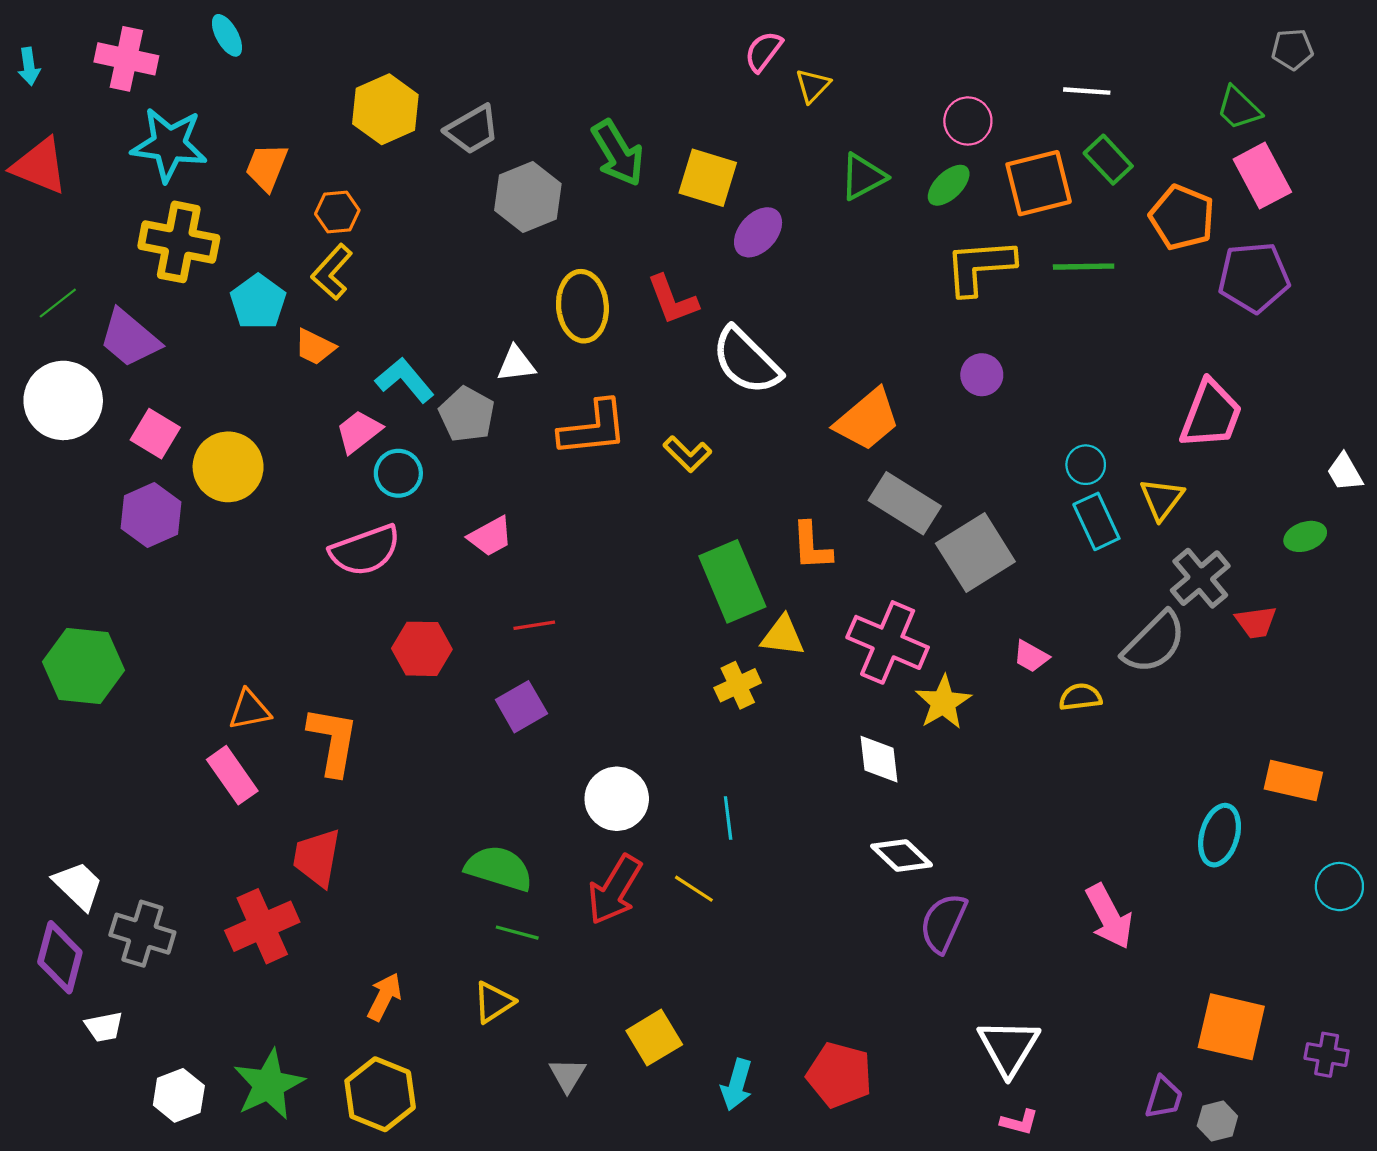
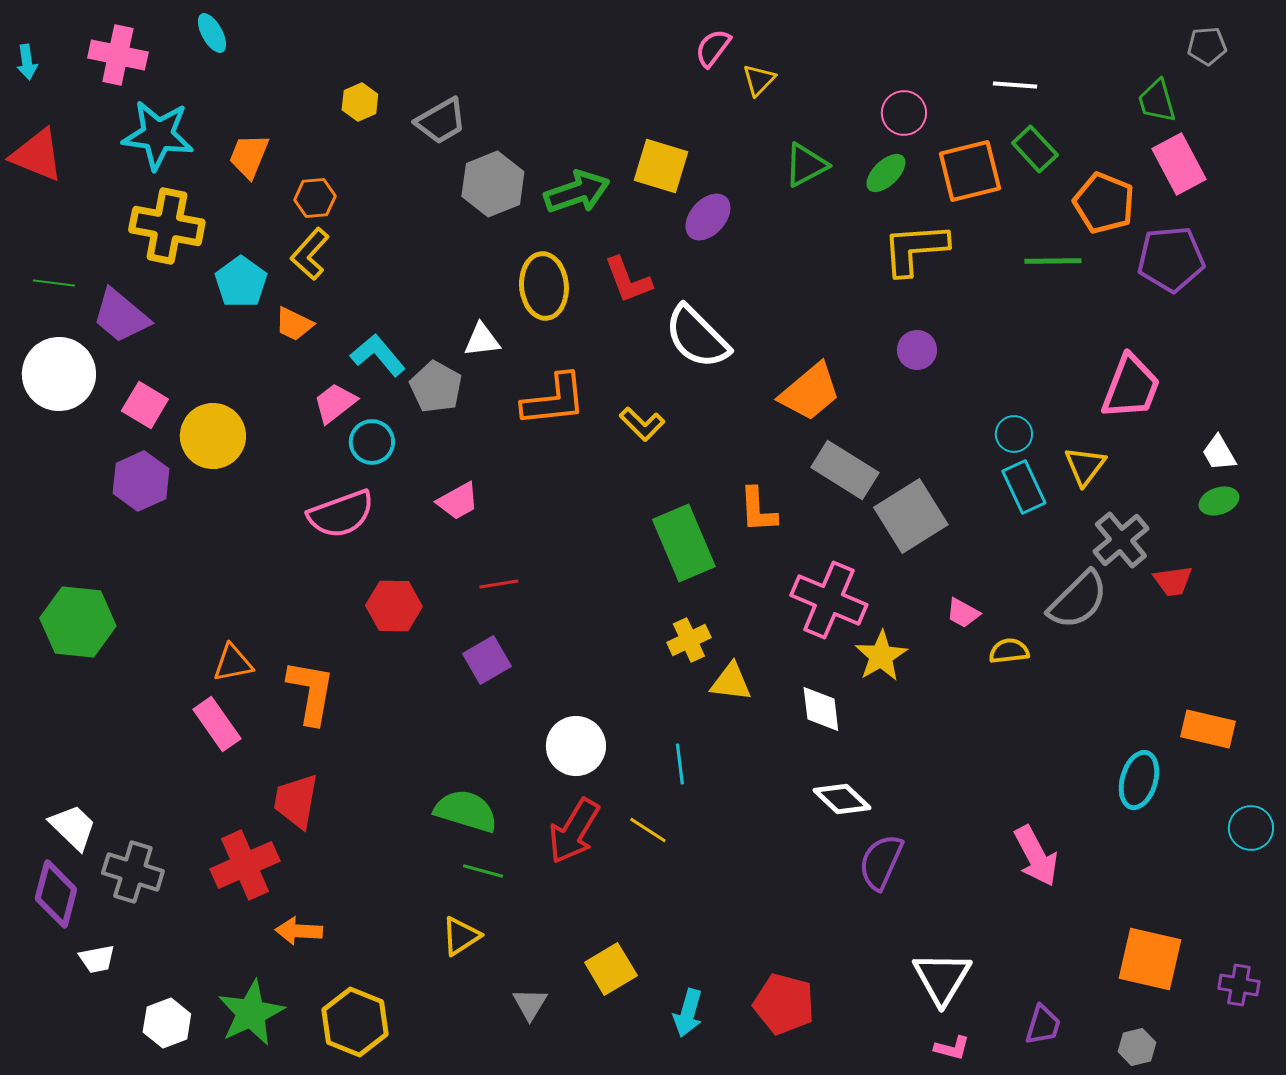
green trapezoid: (1239, 108) -> (1157, 101), turned 30
yellow hexagon: (385, 109) -> (360, 102), size x0.6
green arrow: (618, 153) -> (577, 192), moved, turned -78
green line: (1084, 267) -> (1053, 261), moved
green line: (58, 303) -> (54, 283), turned 45
white trapezoid: (1345, 472) -> (1219, 453), moved
yellow triangle: (783, 636) -> (731, 682), moved
orange arrow: (384, 997) -> (299, 931), moved, turned -114
purple trapezoid: (1164, 1097) -> (1043, 1025), moved

